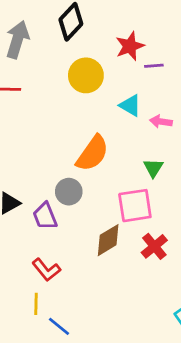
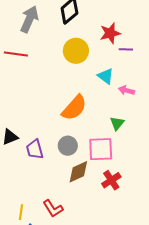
gray circle: (69, 192) -> (68, 146), moved
red L-shape: (46, 270) -> (53, 209), moved

